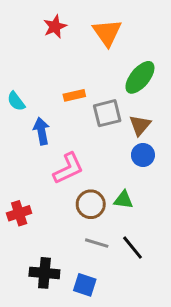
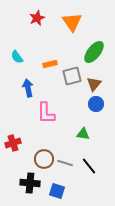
cyan semicircle: (16, 101) -> (17, 57), moved
pink L-shape: (68, 168) -> (46, 113), turned 115
brown circle: (91, 204) -> (44, 159), moved

